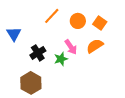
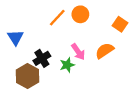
orange circle: (78, 21) -> (80, 14), moved
orange square: (100, 23) -> (120, 24), moved
brown hexagon: (31, 83) -> (28, 76), moved

